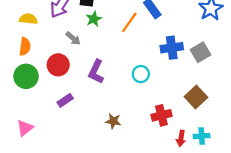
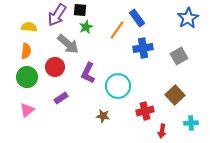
gray arrow: (73, 38) -> (68, 44), size x1.6
blue cross: (172, 48) -> (143, 48), moved
cyan circle: (141, 74) -> (118, 86), moved, size x1.6
pink triangle: (25, 128) -> (27, 110), moved
cyan cross: (202, 136) -> (191, 123), moved

